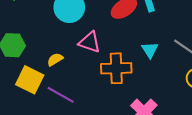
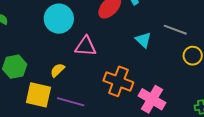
orange cross: (116, 68) -> (118, 81), moved, turned 36

